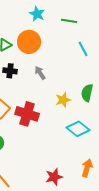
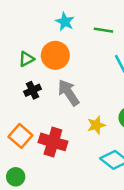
black cross: (10, 71) -> (32, 90), turned -32
gray arrow: (40, 73) -> (69, 93), size x1.6

